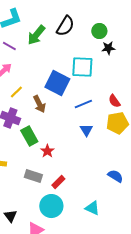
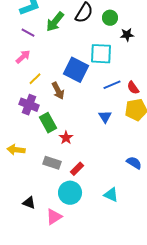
green circle: (99, 31) -> (110, 18), moved
blue line: (83, 104) -> (112, 85), moved
black triangle: (10, 216) -> (29, 203), turned -32

